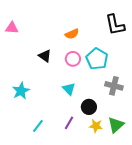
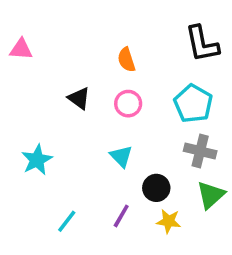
orange semicircle: (72, 34) -> (126, 60), turned 96
cyan pentagon: (97, 59) -> (193, 104), moved
green triangle: (116, 125) -> (211, 195), moved

